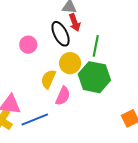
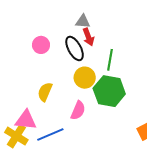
pink circle: (28, 45) -> (41, 45), moved
yellow semicircle: (48, 79) -> (45, 92), moved

